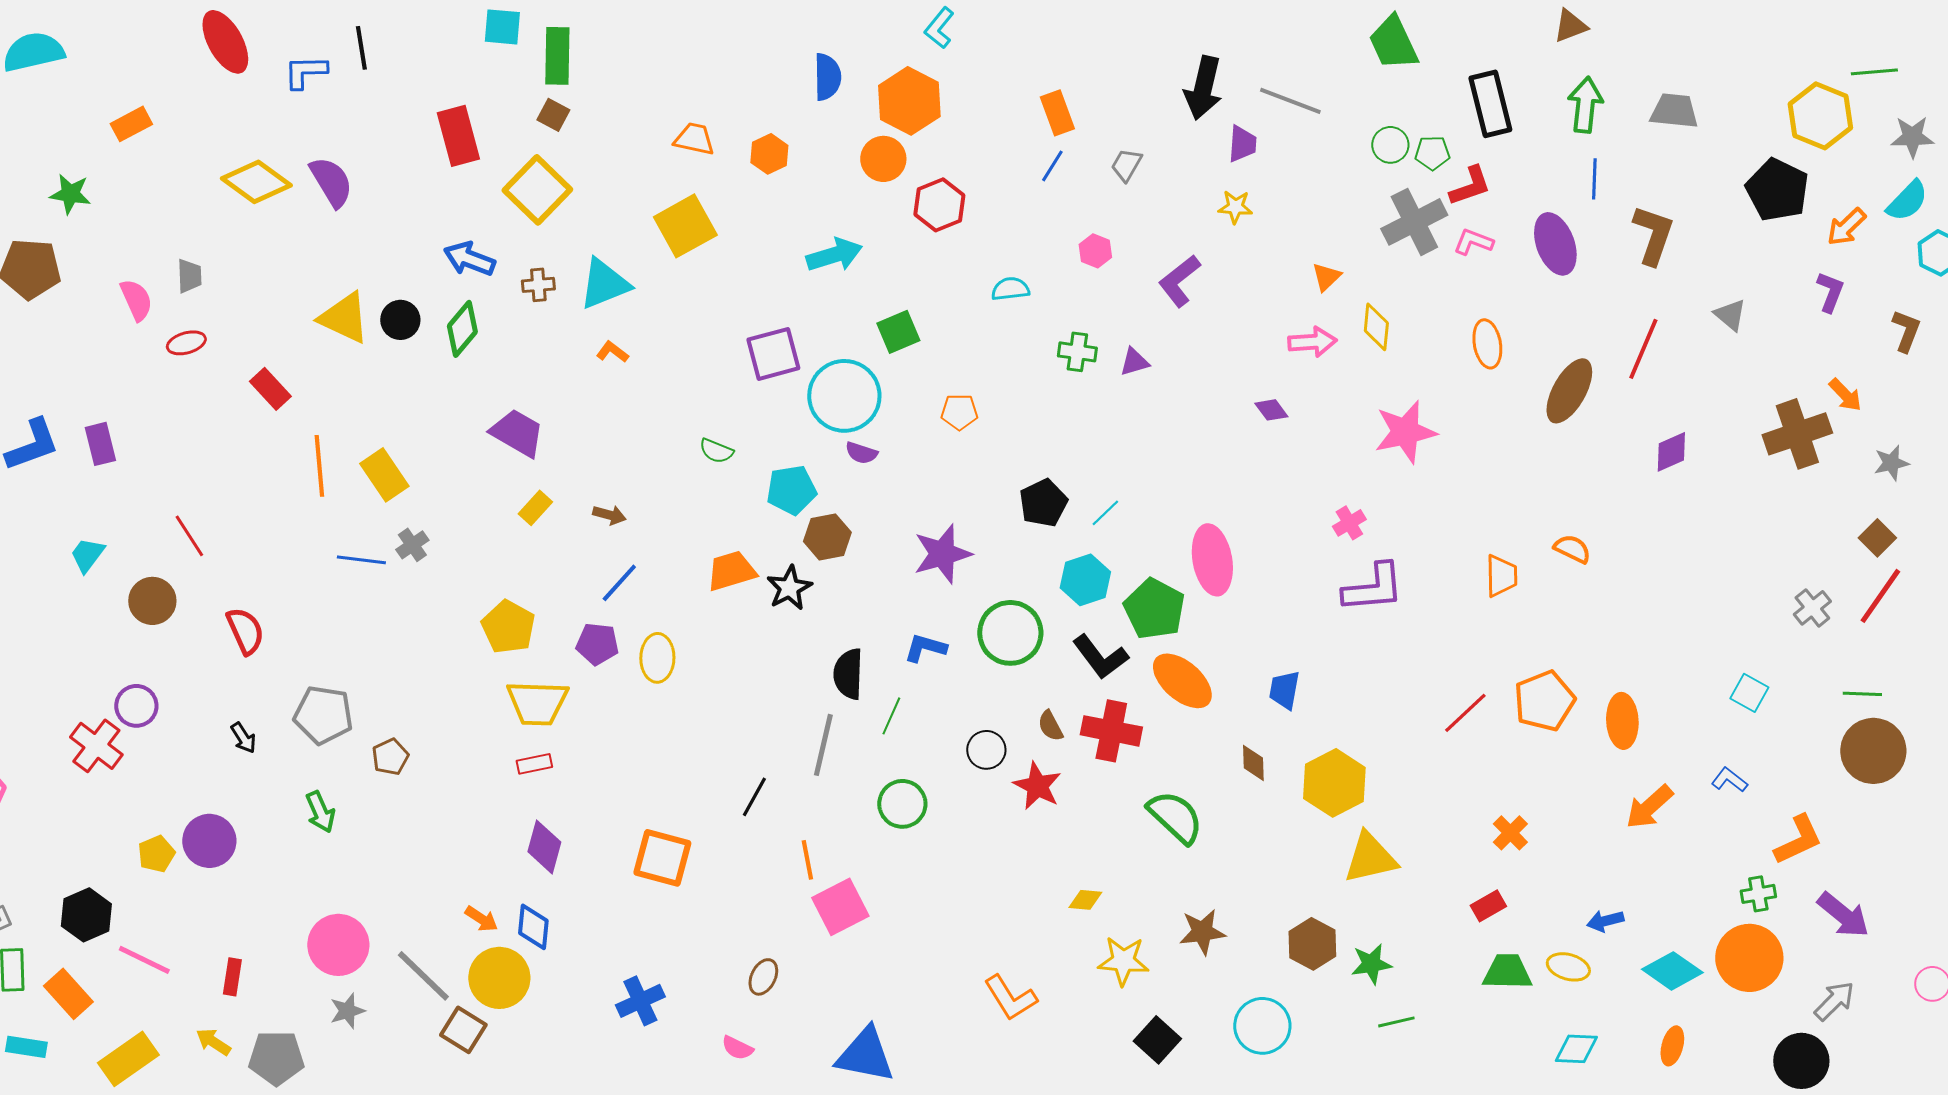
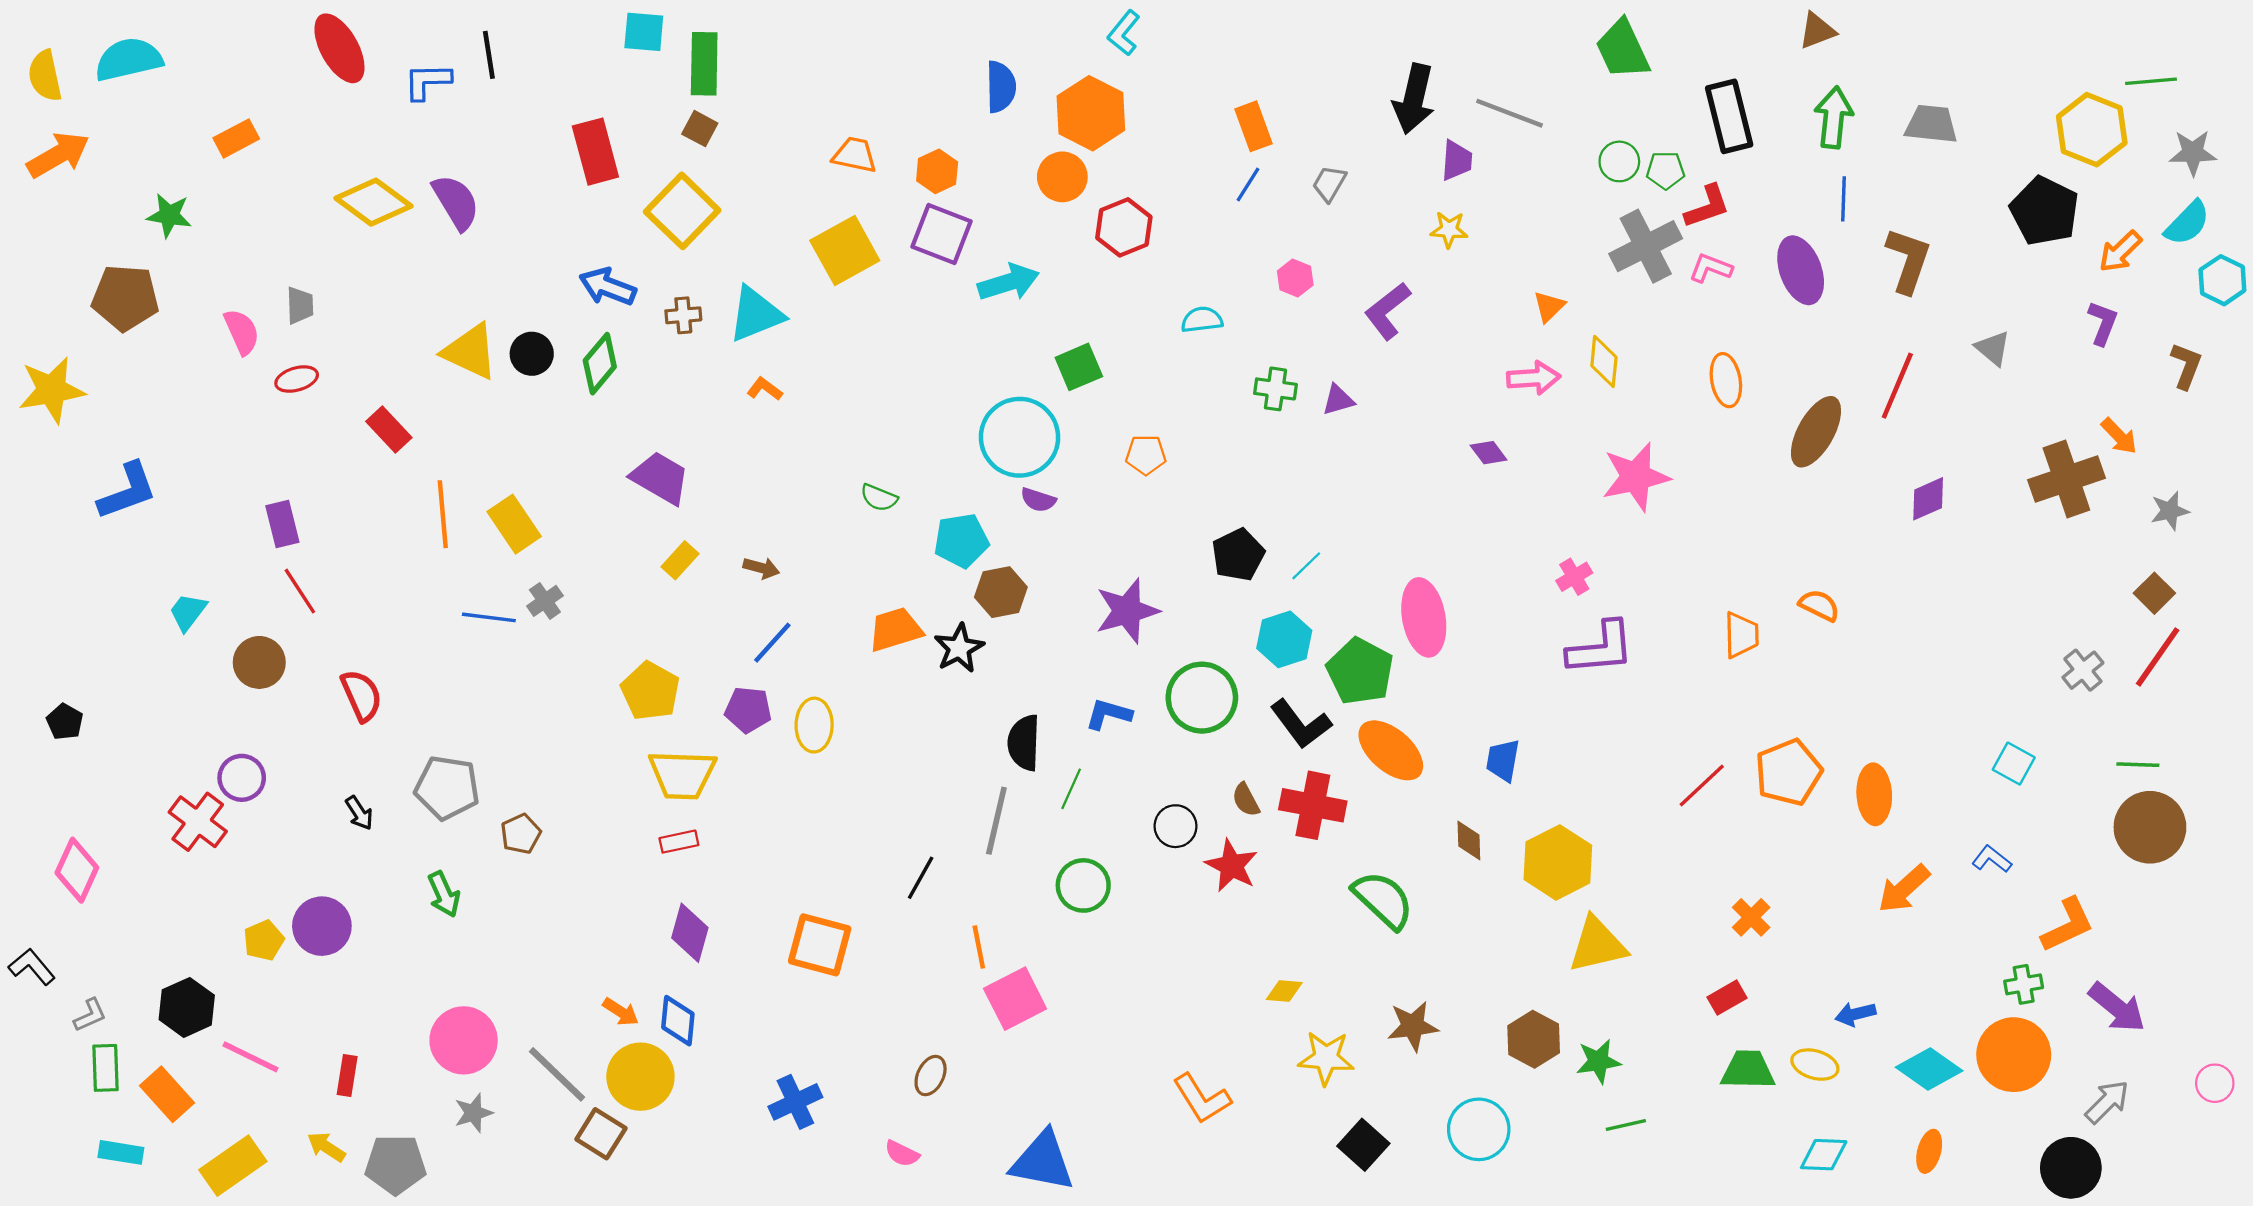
purple square: (773, 354) -> (941, 234), moved, turned 36
purple rectangle: (100, 444) -> (282, 524), moved

